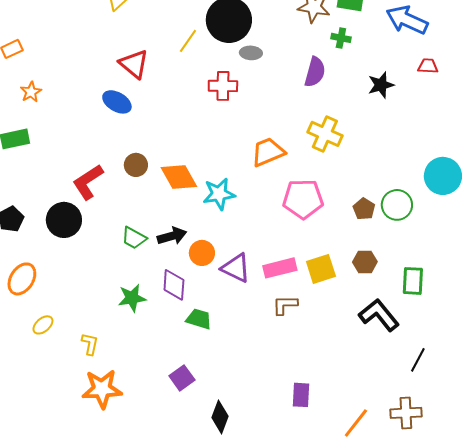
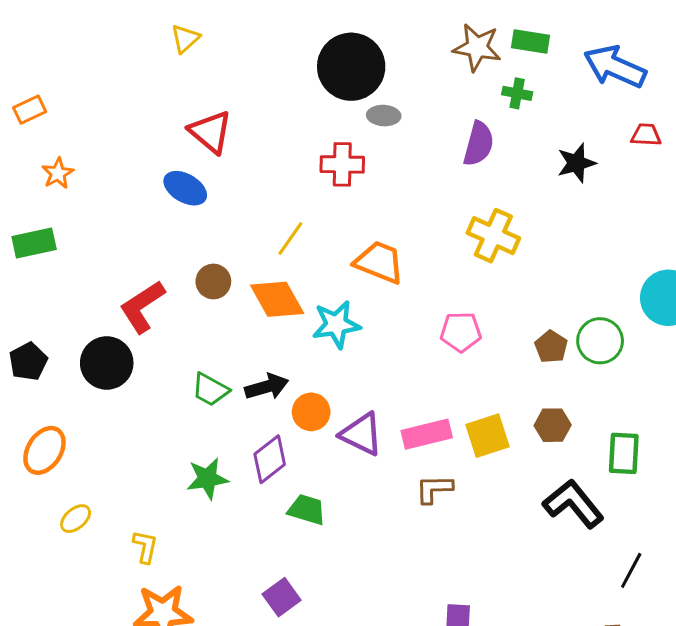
yellow line: (188, 41) -> (290, 239), moved
orange trapezoid: (268, 152) -> (379, 262), moved, turned 45
pink pentagon: (303, 199) -> (461, 332), size x0.7
purple diamond: (174, 285) -> (270, 459), turned 48

